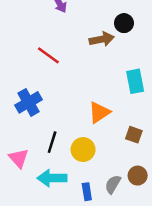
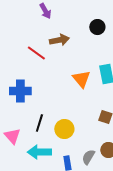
brown arrow: (102, 39) -> (59, 40), moved
blue cross: (29, 102) -> (20, 91), turned 30
orange triangle: (99, 112) -> (81, 79), moved, turned -36

